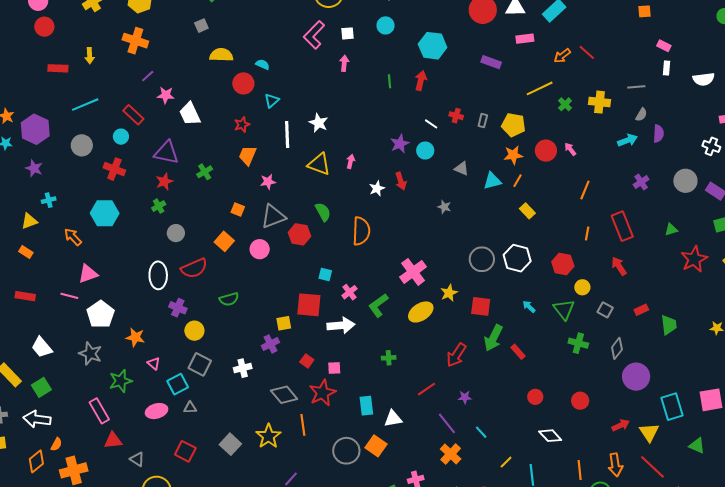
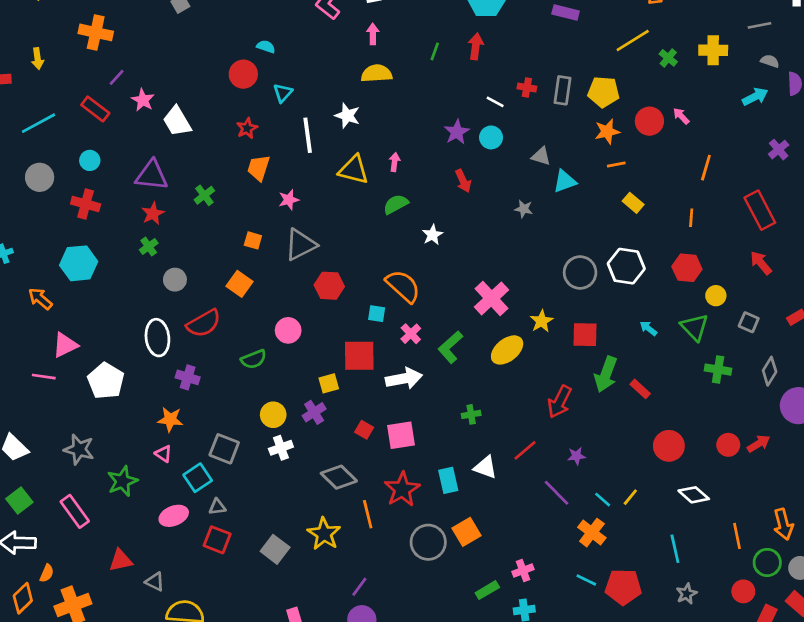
yellow semicircle: (221, 55) -> (377, 74), moved
green line: (390, 81) -> (435, 51), turned 32
pink star: (166, 95) -> (143, 100), turned 30
red rectangle: (133, 115) -> (95, 109), moved
gray semicircle: (641, 115) -> (770, 61), turned -96
gray rectangle: (483, 121) -> (563, 90), size x1.5
cyan triangle: (492, 181) -> (565, 181), moved
orange line: (518, 181) -> (616, 165), turned 56
white star: (377, 188) -> (432, 235), moved
green semicircle: (323, 212) -> (396, 204), moved, turned -84
orange semicircle: (361, 231) -> (403, 286), moved, turned -44
orange line: (587, 233) -> (691, 218), moved
red hexagon: (299, 234) -> (329, 286), moved
pink circle: (260, 249) -> (288, 330), moved
white pentagon: (101, 314) -> (106, 381), moved
yellow circle: (194, 331) -> (273, 415), moved
orange star: (135, 337) -> (170, 419), moved
pink square: (334, 368) -> (401, 435), size x1.6
red star: (322, 393) -> (402, 489), moved
red circle: (535, 397) -> (669, 446), size x1.5
pink rectangle: (99, 411) -> (75, 511), moved
white triangle: (393, 419) -> (485, 467), moved, turned 36
red arrow: (621, 425) -> (759, 444), moved
orange square: (376, 446) -> (467, 532), turned 30
red square: (185, 451) -> (217, 540), moved
orange cross: (451, 454) -> (592, 533), moved
yellow line: (506, 462) -> (630, 497), moved

